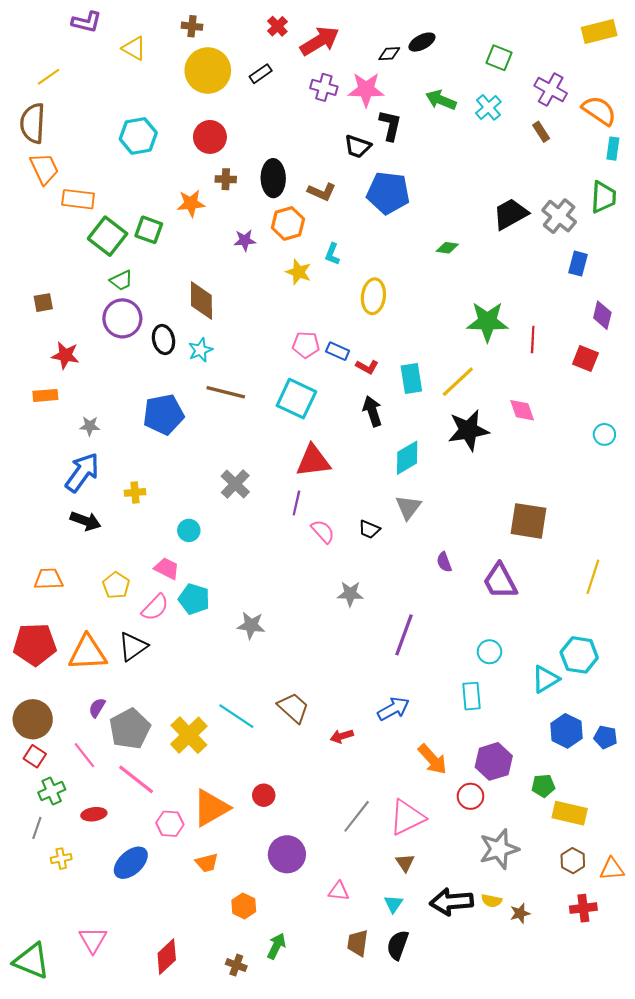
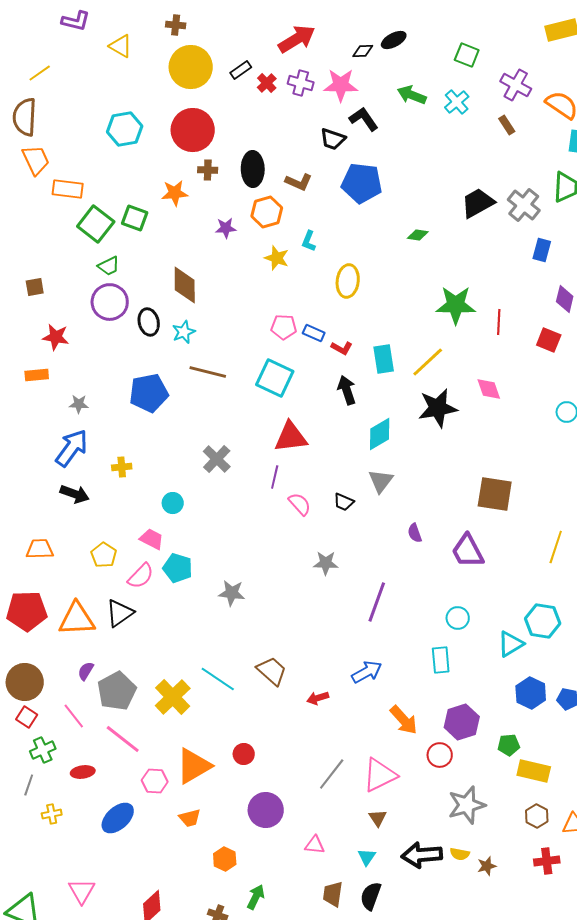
red cross: (277, 26) -> (267, 83), moved
black L-shape: (390, 125) -> (364, 119), turned -48
red circle: (210, 137) -> (193, 130), size x1.4

